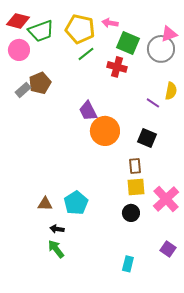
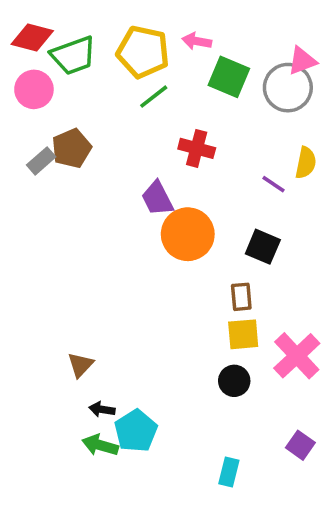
red cross: (117, 67) -> (197, 148), moved
cyan pentagon: (76, 203) -> (136, 431), moved
brown triangle: (45, 204) -> (80, 365), turned -49
green arrow: (56, 249) -> (100, 445), turned -36

